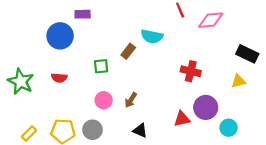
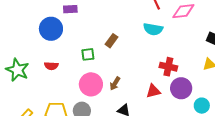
cyan semicircle: (152, 36) -> (153, 29), moved
red cross: (191, 71) -> (168, 67), moved
pink circle: (104, 100) -> (91, 84), size x1.5
red triangle: (182, 119) -> (153, 91), moved

